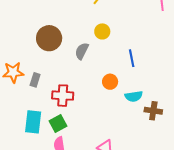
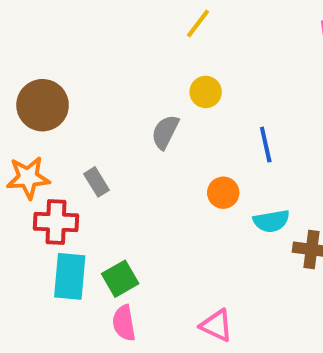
brown circle: (49, 38) -> (43, 105), moved
gray rectangle: (35, 80) -> (96, 182), moved, turned -48
red cross: (63, 96) -> (56, 222), moved

